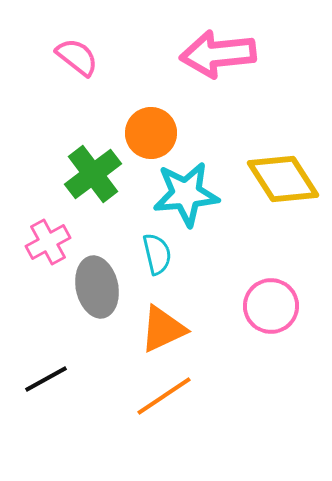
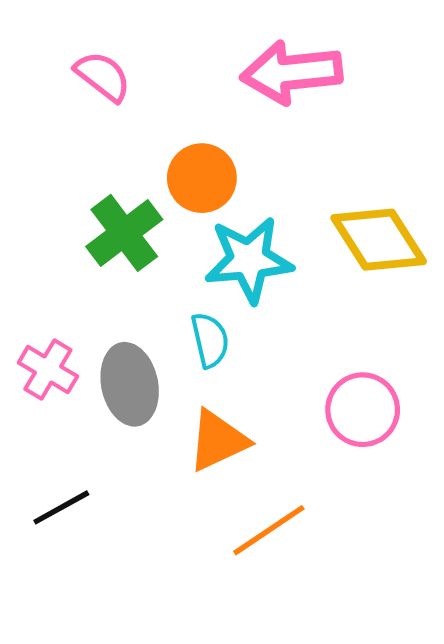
pink cross: (48, 242) -> (48, 370), moved, turned -30
orange line: (164, 396) -> (269, 530), moved

